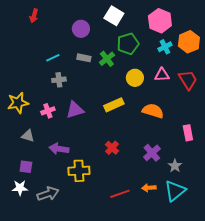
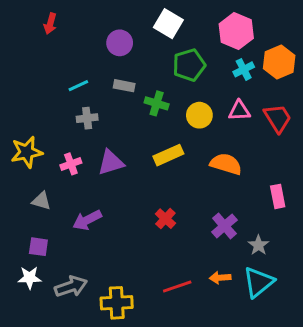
green cross: (107, 59) -> (157, 103), moved, turned -35
purple arrow: (59, 149) -> (87, 220), turned -36
yellow cross: (79, 171) -> (117, 303), moved

